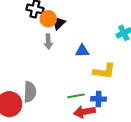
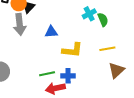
gray arrow: (48, 41) -> (20, 24), size x1.5

